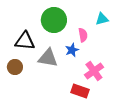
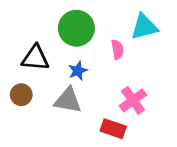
cyan triangle: (102, 19) -> (144, 27), size x1.5
blue star: (72, 50) -> (78, 71), moved
gray triangle: (48, 58) -> (68, 100), moved

